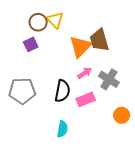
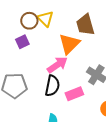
brown trapezoid: (99, 40) -> (85, 25), moved
pink arrow: (85, 73) -> (57, 65), moved, size x1.5

